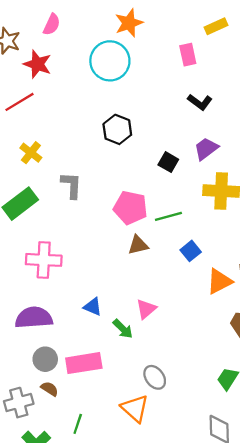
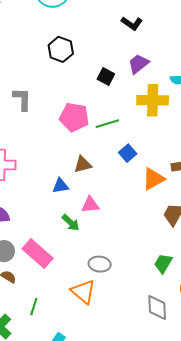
brown triangle: (138, 245) -> (83, 164), moved
blue triangle: (93, 307) -> (60, 186), moved, turned -30
pink triangle: (146, 309) -> (90, 205), turned 36
pink rectangle: (84, 363) -> (38, 254), turned 52
gray ellipse: (155, 377) -> (100, 264), turned -45

